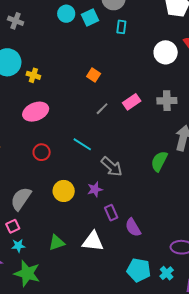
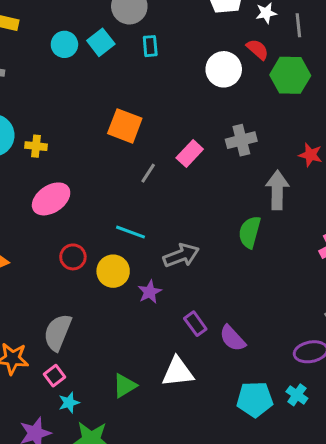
orange square: (94, 75) -> (125, 126), size x1.6
gray arrow: (112, 167) -> (181, 255), turned -50
purple star: (95, 189) -> (150, 292), moved
yellow circle: (64, 191) -> (113, 271), moved

